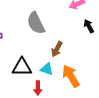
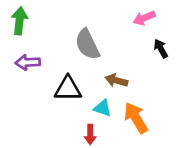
brown arrow: (57, 49) -> (116, 80), turned 77
black triangle: (22, 67) -> (68, 89), moved

